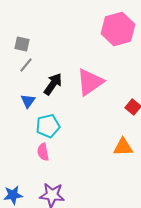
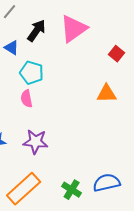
blue triangle: (28, 101) -> (12, 48), turned -35
cyan pentagon: (48, 126) -> (32, 73), turned 30

